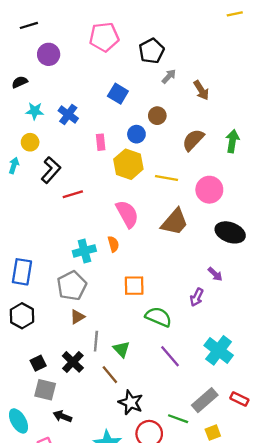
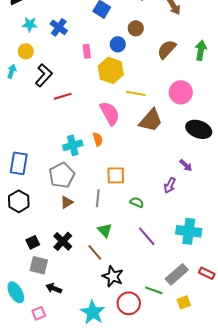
yellow line: (167, 178) -> (136, 93), moved
green semicircle: (158, 317) -> (137, 202), size x0.6
gray line: (96, 341) -> (98, 198), moved
cyan cross: (219, 350) -> (189, 231), turned -30

